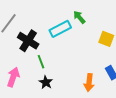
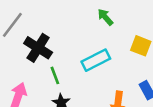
cyan rectangle: (60, 29) -> (96, 60), moved

